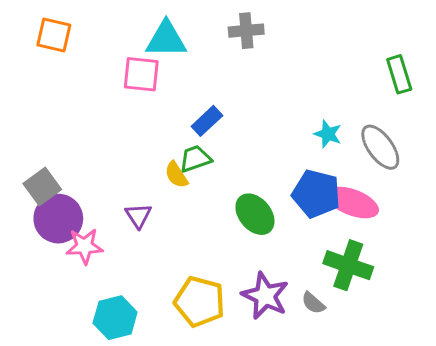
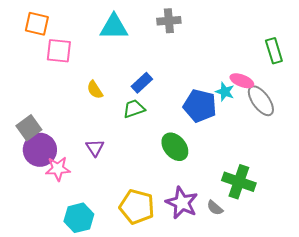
pink square: (141, 74) -> (59, 51), moved
yellow semicircle: (176, 175) -> (95, 90), moved
blue pentagon: (316, 194) -> (200, 106), moved
pink ellipse: (353, 203) -> (242, 81), moved, size x0.7

